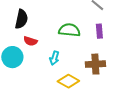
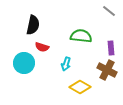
purple rectangle: (99, 31) -> (111, 48), moved
brown cross: (95, 64) -> (107, 70), turned 30

